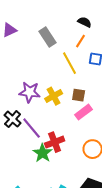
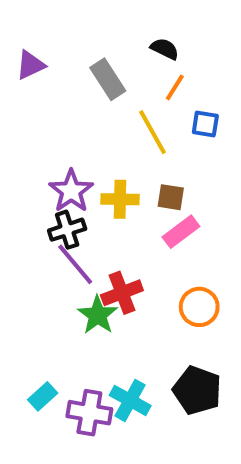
black semicircle: (85, 22) -> (165, 49), moved
purple star: (30, 92) -> (71, 191), turned 30
yellow cross: (54, 96) -> (120, 199), turned 30
black cross: (13, 119) -> (67, 230), moved, turned 30

